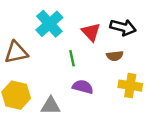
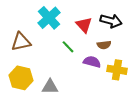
green line: (72, 58) -> (68, 47), turned -32
purple semicircle: (83, 87) -> (92, 62), moved

